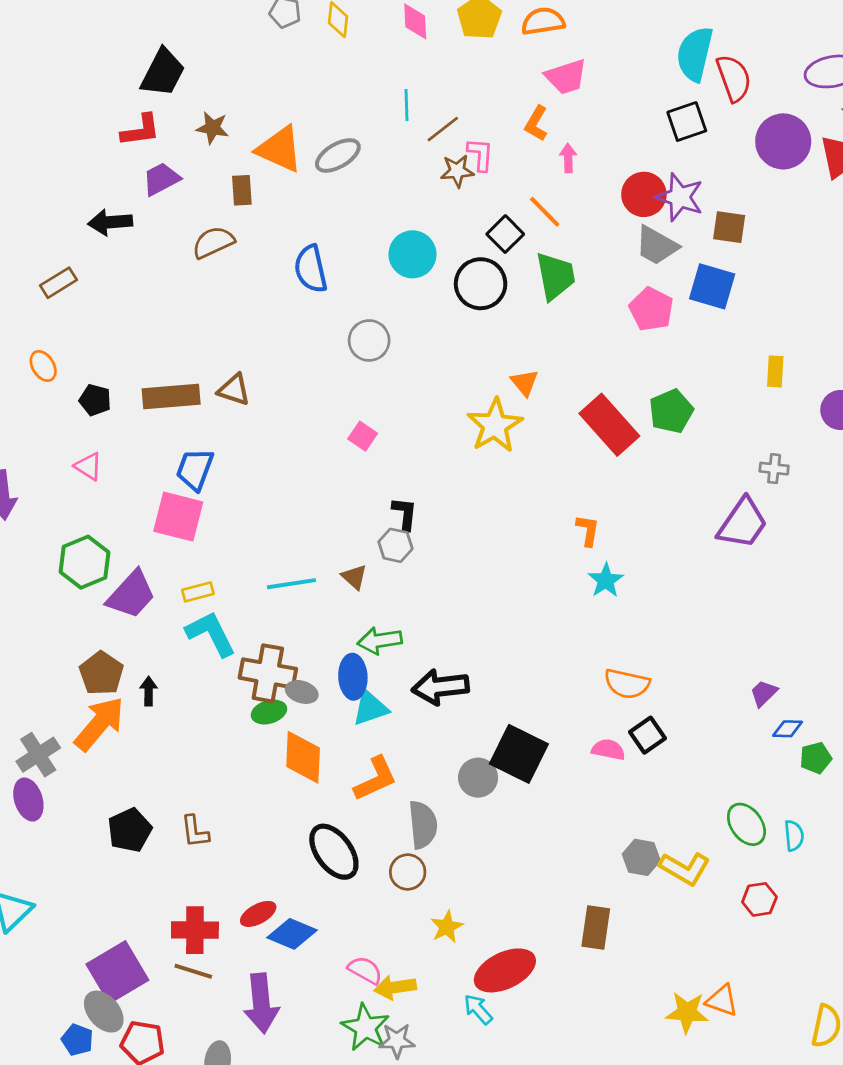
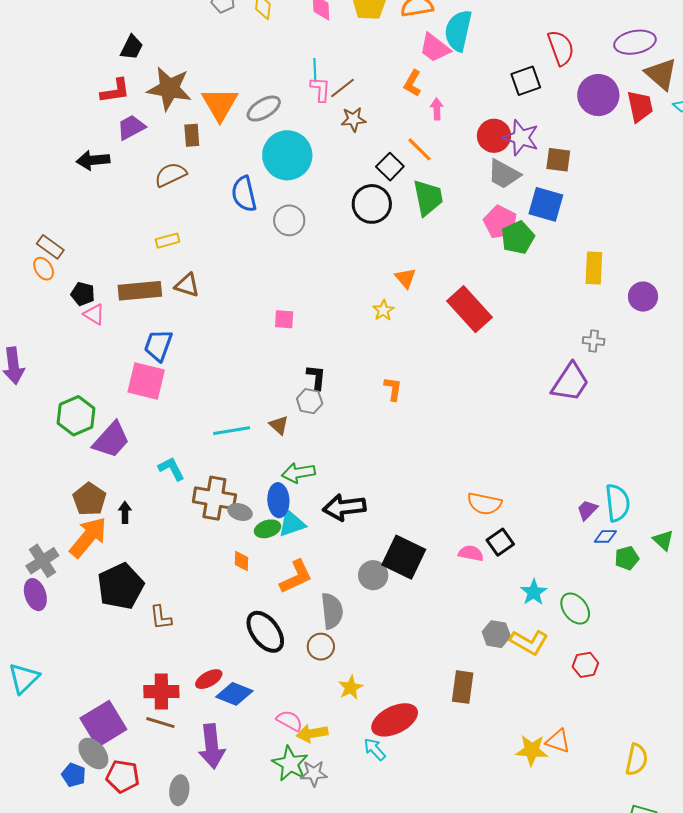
cyan semicircle: (695, 54) -> (458, 31), moved
black trapezoid: (163, 73) -> (132, 47), size x0.7
pink trapezoid: (566, 77) -> (435, 48), turned 56
brown star: (213, 128) -> (169, 89), size x1.8
orange triangle: (280, 149) -> (220, 104), turned 36
pink L-shape: (480, 155) -> (320, 89), moved
cyan circle: (412, 254) -> (287, 155), moved, size x1.4
brown rectangle: (58, 283) -> (50, 247), moved, turned 68
gray circle: (369, 340) -> (289, 220), moved
yellow rectangle: (775, 371) -> (594, 268), size x1.4
green pentagon: (671, 411) -> (518, 238), moved
yellow star: (495, 425) -> (383, 310), size x0.5
pink square: (363, 436) -> (284, 319), turned -30
pink triangle: (88, 466) -> (94, 314), moved
orange L-shape: (588, 530) -> (393, 389), moved
cyan star: (606, 580) -> (534, 592), moved
yellow rectangle: (198, 592) -> (168, 241), moved
cyan L-shape: (211, 634) -> (171, 469), size x0.7
green ellipse: (269, 712) -> (268, 529), moved
orange diamond: (303, 757) -> (241, 561), size x0.5
black pentagon: (130, 830) -> (121, 586), moved, size x1.4
cyan semicircle: (794, 836) -> (618, 503), moved, size x1.6

